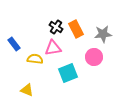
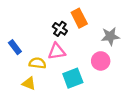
orange rectangle: (76, 29) -> (79, 18), moved
yellow triangle: (27, 90) -> (29, 83), moved

